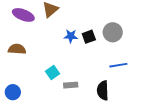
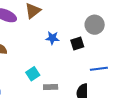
gray circle: (113, 32) -> (95, 25), moved
black square: (89, 37) -> (77, 43), moved

